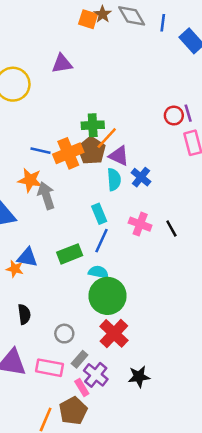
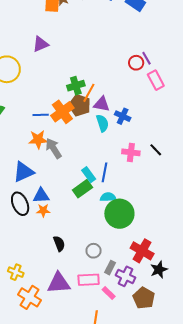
cyan rectangle: (99, 214) -> (89, 175), moved
blue triangle: (27, 257) -> (41, 196), moved
red cross: (114, 333) -> (142, 251), moved
pink rectangle: (82, 387) -> (109, 293), moved
brown pentagon: (73, 411) -> (144, 298), moved

